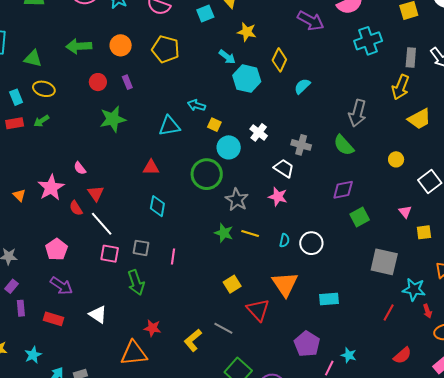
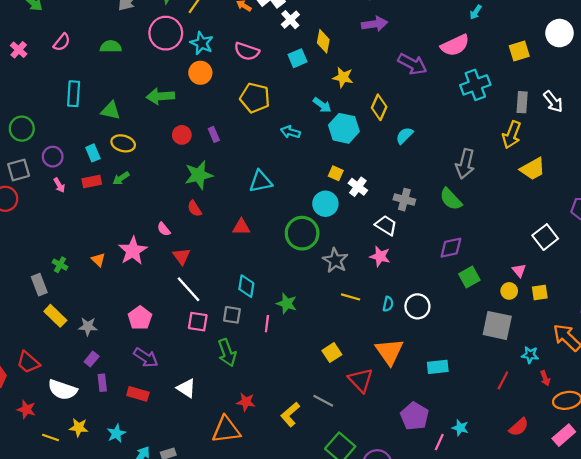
orange circle: (121, 45) -> (200, 73), moved
cyan arrow: (196, 105) -> (290, 132), moved
yellow square: (214, 125) -> (336, 173), moved
yellow circle: (396, 159) -> (509, 291), moved
cyan diamond: (157, 206) -> (246, 286), moved
red semicircle: (76, 208) -> (195, 209), moved
green star: (224, 233) -> (287, 304), moved
cyan star: (414, 289) -> (530, 355), size x0.7

